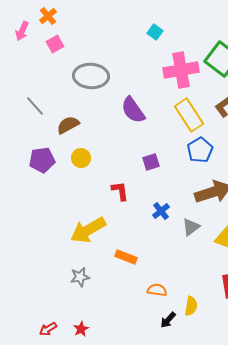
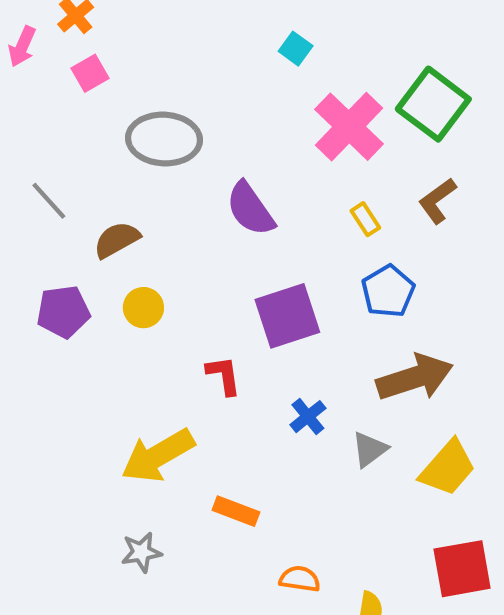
pink cross: (181, 70) -> (349, 127), turned -36
yellow rectangle: (189, 115) -> (365, 219), size x0.5
purple square: (151, 162) -> (287, 316), size x1.8

